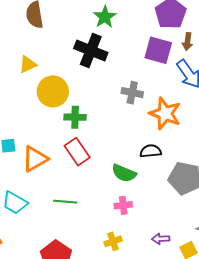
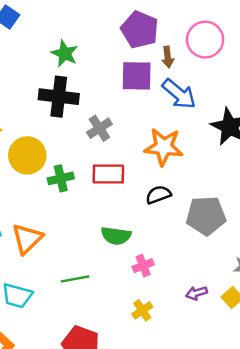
gray cross: (132, 93) -> (99, 128), moved, turned -30
red rectangle: (77, 152) -> (108, 174), moved, turned -40
green semicircle: (124, 173) -> (116, 236), moved

